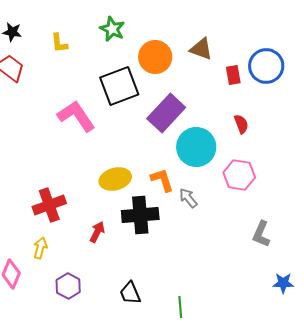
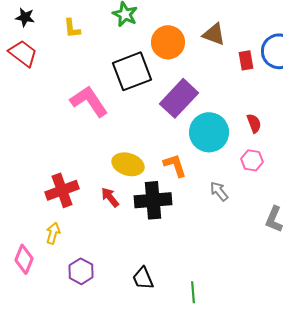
red semicircle: (241, 124) -> (254, 123), moved
pink hexagon: (239, 175) -> (252, 160), size x0.7
yellow ellipse: (115, 179) -> (128, 164), turned 32
gray arrow: (188, 198) -> (219, 191), moved
red arrow: (97, 232) -> (110, 197), moved, turned -65

